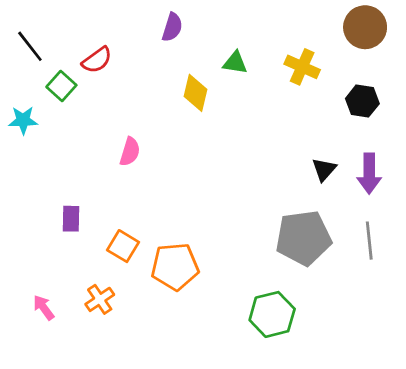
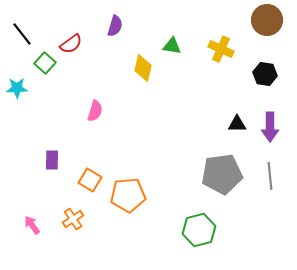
purple semicircle: (172, 27) -> (115, 26), moved
black triangle: (324, 169) -> (237, 124), turned 48

